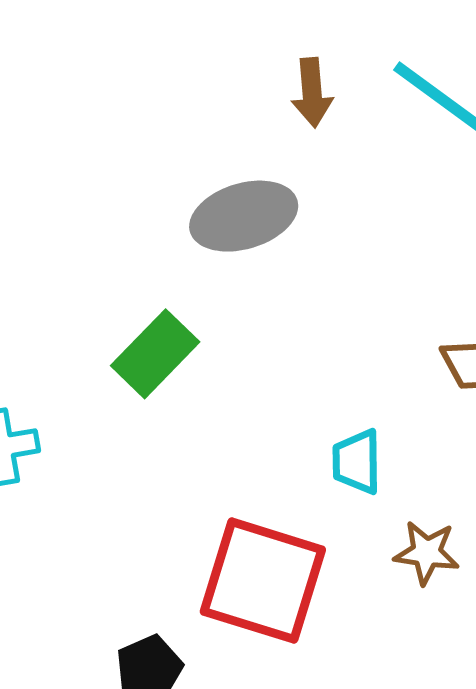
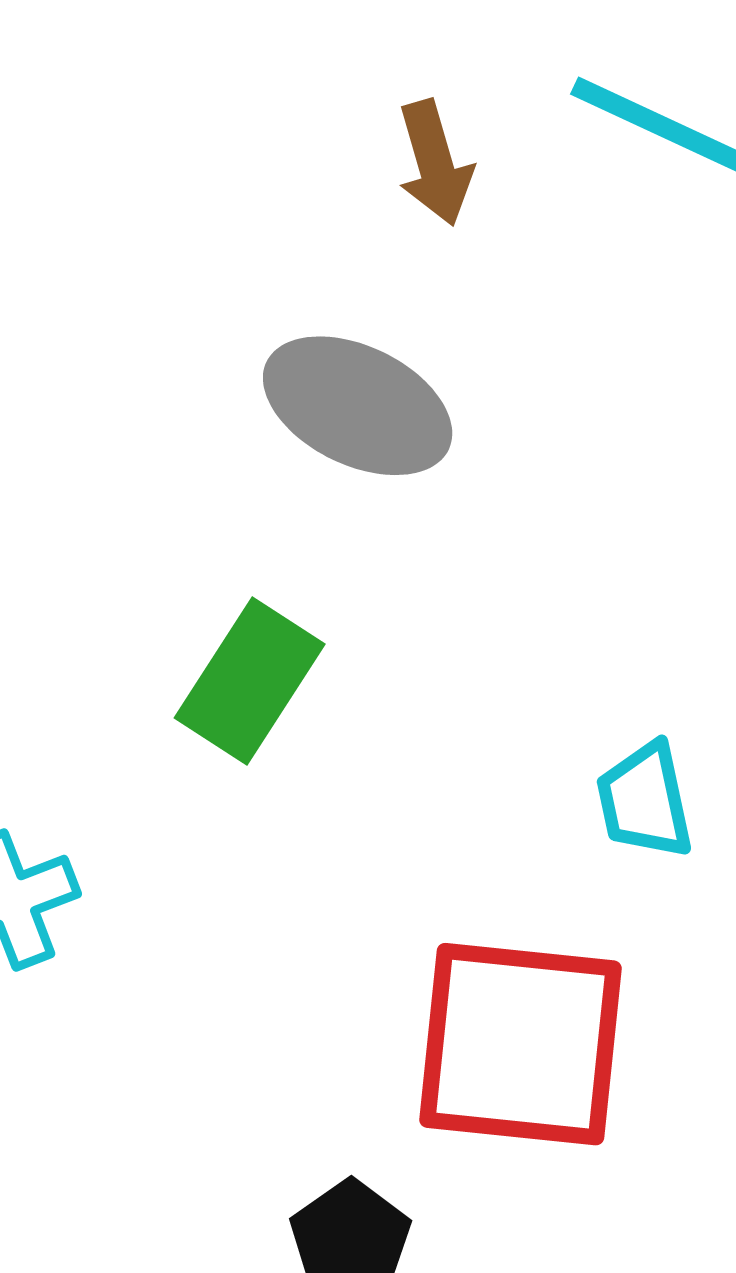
gray ellipse: (244, 216) -> (358, 406), turned 54

